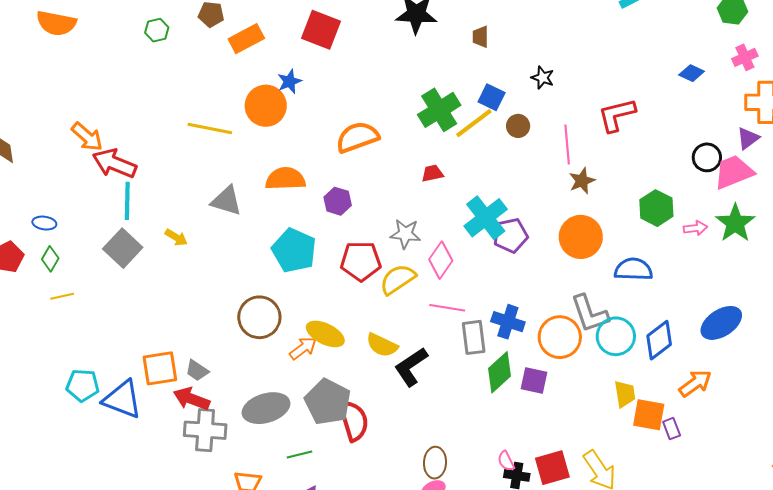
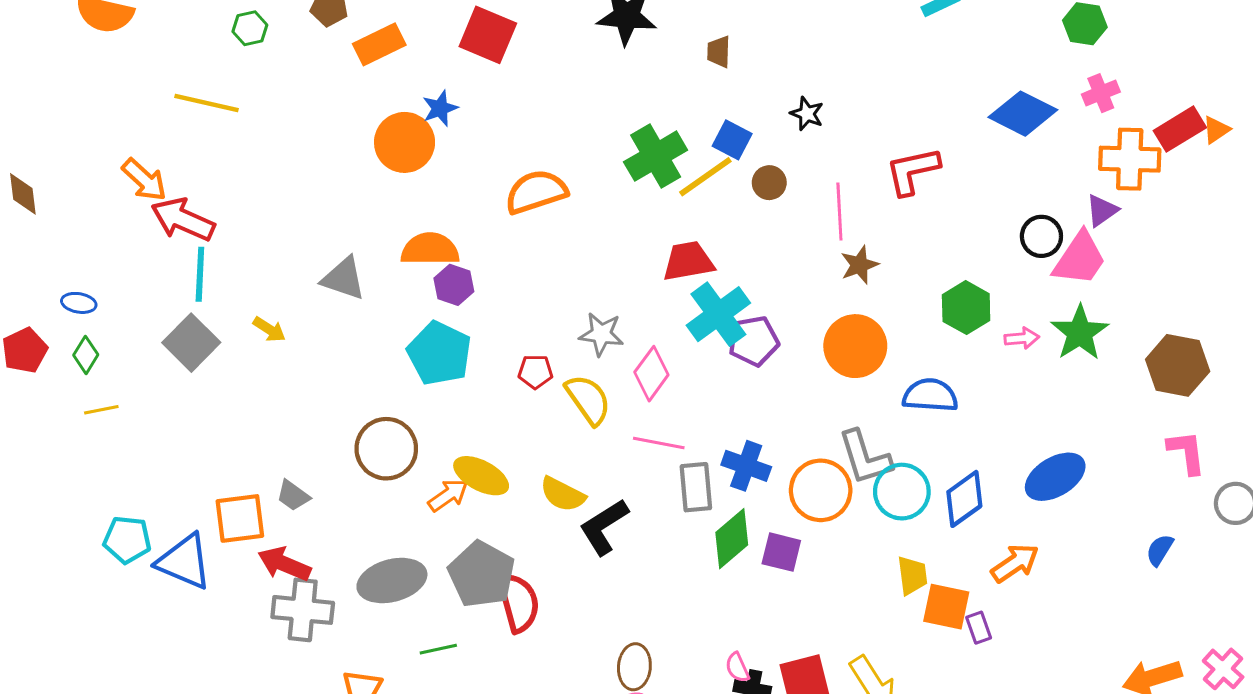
blue diamond: (692, 73) -> (1023, 114), size x1.8
yellow line: (210, 129) -> (207, 103), moved
pink trapezoid: (734, 172) -> (1080, 259), turned 144
red trapezoid: (432, 173) -> (688, 261), moved, size x1.6
purple hexagon: (338, 201) -> (454, 285), moved
red pentagon: (361, 261) -> (535, 372), size x0.6
yellow semicircle: (398, 279) -> (588, 400), turned 87
gray trapezoid: (197, 371) -> (293, 496), moved

